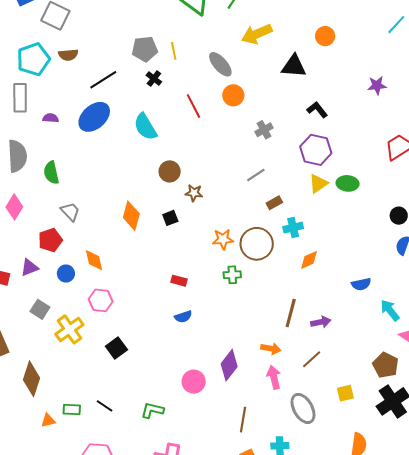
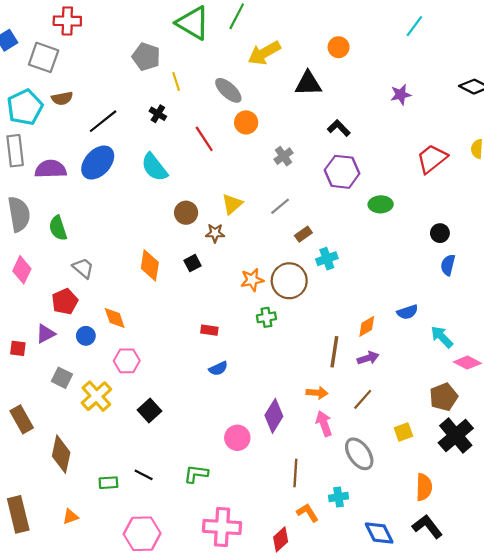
gray pentagon: (145, 49) -> (146, 57), moved, turned 30
purple semicircle: (51, 118) -> (51, 169), size x1.8
yellow triangle: (318, 183) -> (232, 204), moved
orange diamond: (309, 260) -> (367, 326), moved
brown pentagon: (386, 365) -> (444, 397), turned 30
orange triangle: (48, 420) -> (71, 517), moved

